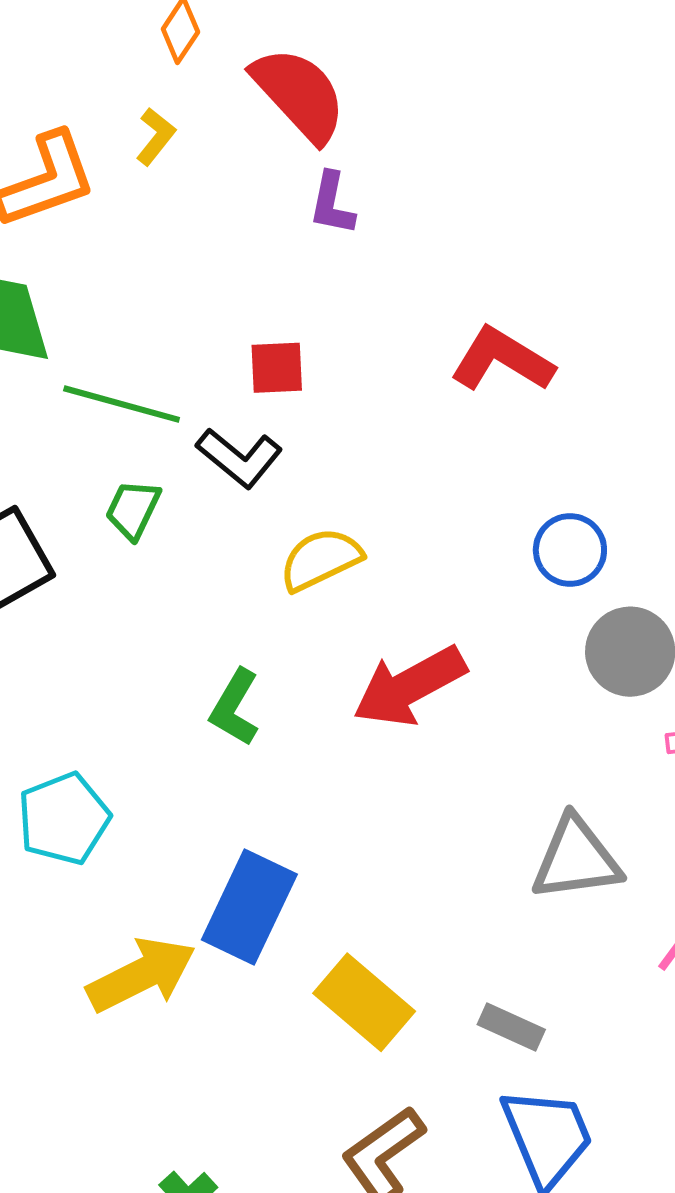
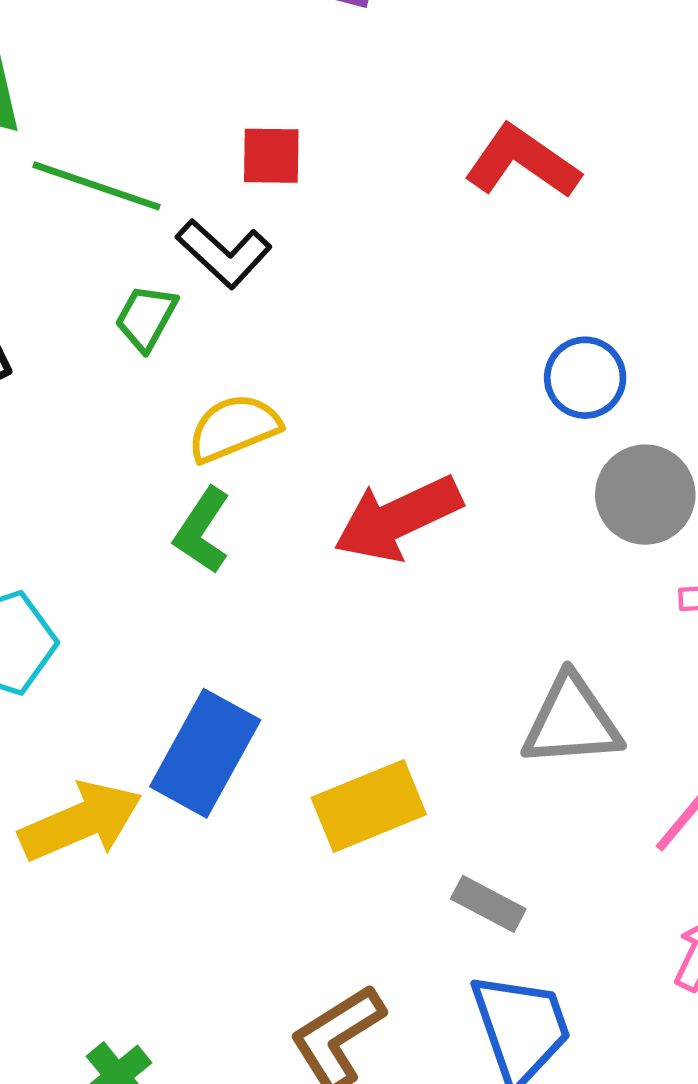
green trapezoid: (133, 509) -> (146, 318), moved
yellow semicircle: (321, 559) -> (234, 428), moved
yellow rectangle: (364, 1002) -> (369, 806), moved, turned -66

